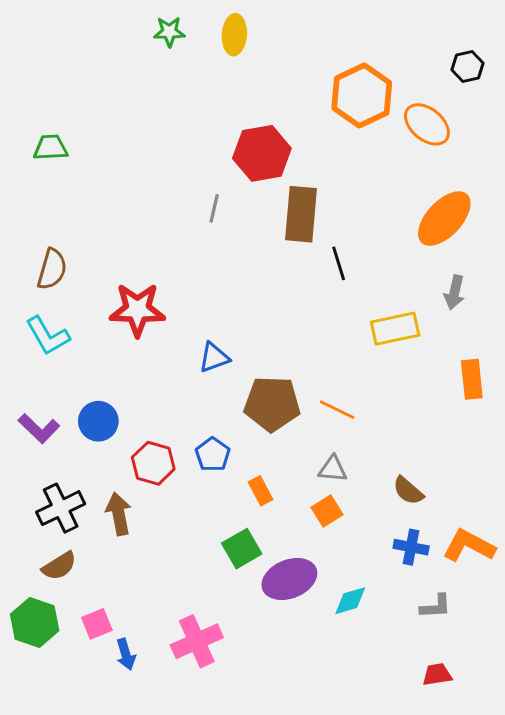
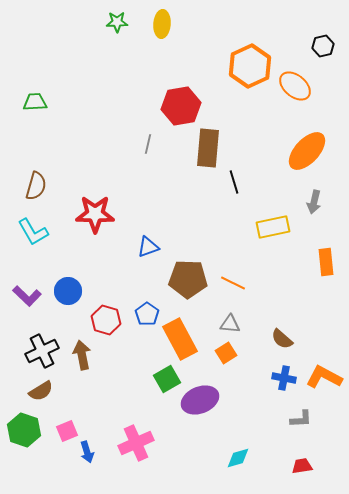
orange rectangle: (260, 491) -> (180, 339), size x2.0
cyan diamond: (350, 601) -> (238, 458), moved

